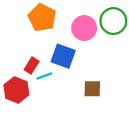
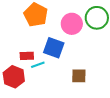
red rectangle: (32, 65) -> (27, 56), turned 56

